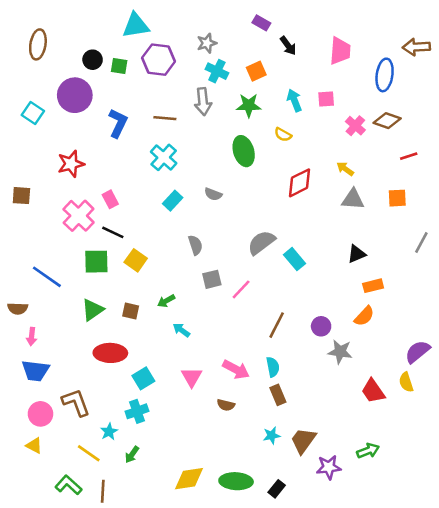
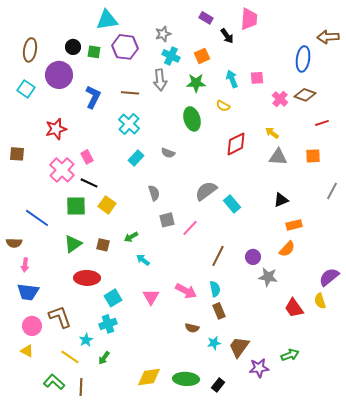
brown ellipse: (38, 44) -> (30, 50), moved
pink trapezoid: (340, 51) -> (249, 19), moved
brown semicircle: (226, 405) -> (192, 328), moved

